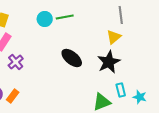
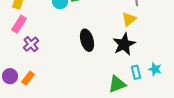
black ellipse: (72, 58) -> (87, 40), turned 35
cyan star: (140, 97) -> (155, 69), moved

